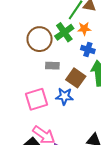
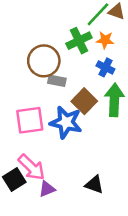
brown circle: (40, 39) -> (44, 61), moved
blue star: (64, 96) -> (66, 122), size x1.4

